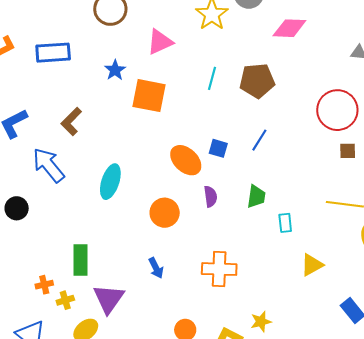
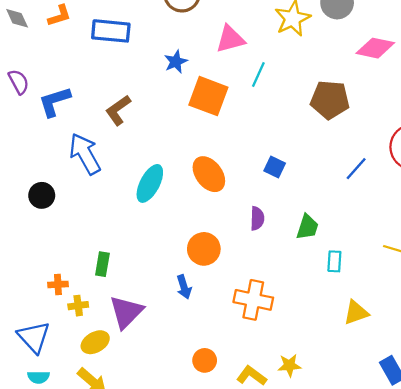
cyan line: (212, 78) -> (258, 75), moved
blue line: (259, 140) -> (356, 169), moved
orange ellipse: (186, 160) -> (209, 174), moved
orange circle: (165, 213) -> (204, 249), moved
green rectangle: (80, 260) -> (102, 264), size x0.7

